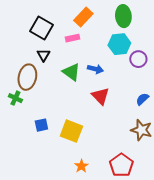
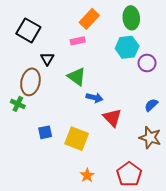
black square: (41, 28) -> (28, 30), moved
blue arrow: (95, 69) -> (94, 98), moved
red triangle: (100, 96) -> (112, 118), moved

